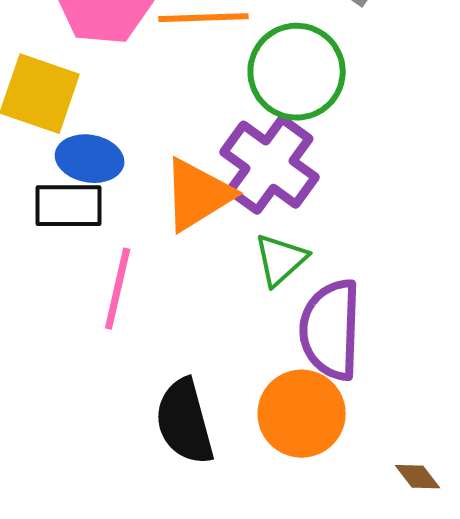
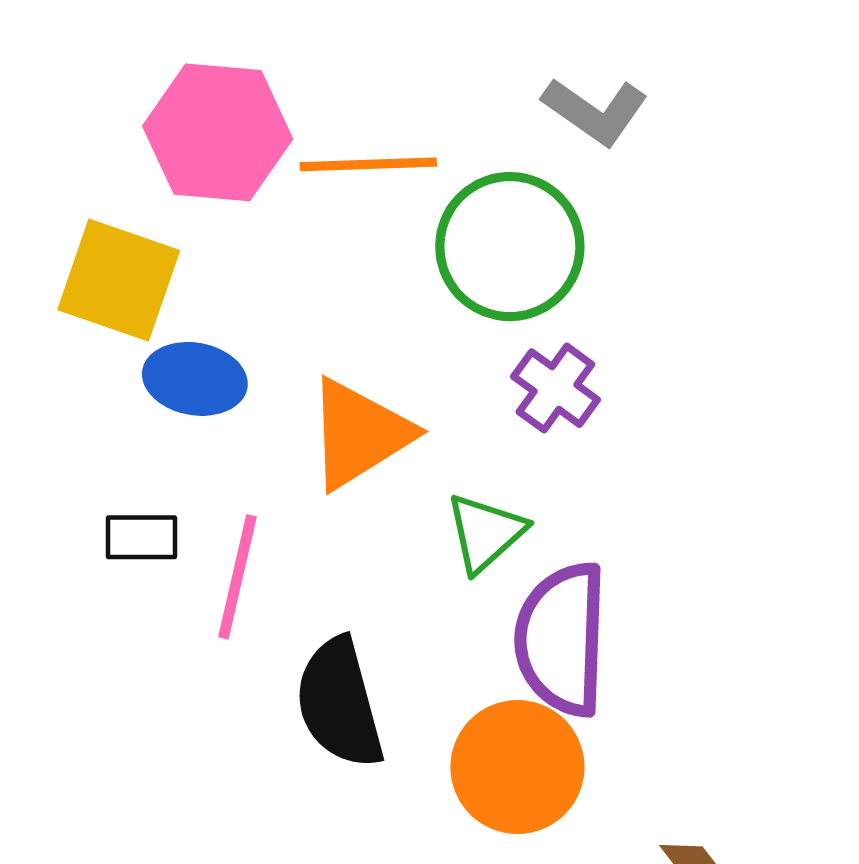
purple cross: (270, 165) -> (555, 388), moved, size x0.6
black rectangle: (69, 206) -> (142, 537), moved, size x0.7
black semicircle: (185, 422) -> (339, 703), moved

